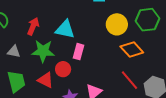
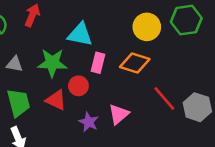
red arrow: (33, 26) -> (32, 15), moved
orange diamond: (132, 49) -> (135, 63), moved, turned -30

